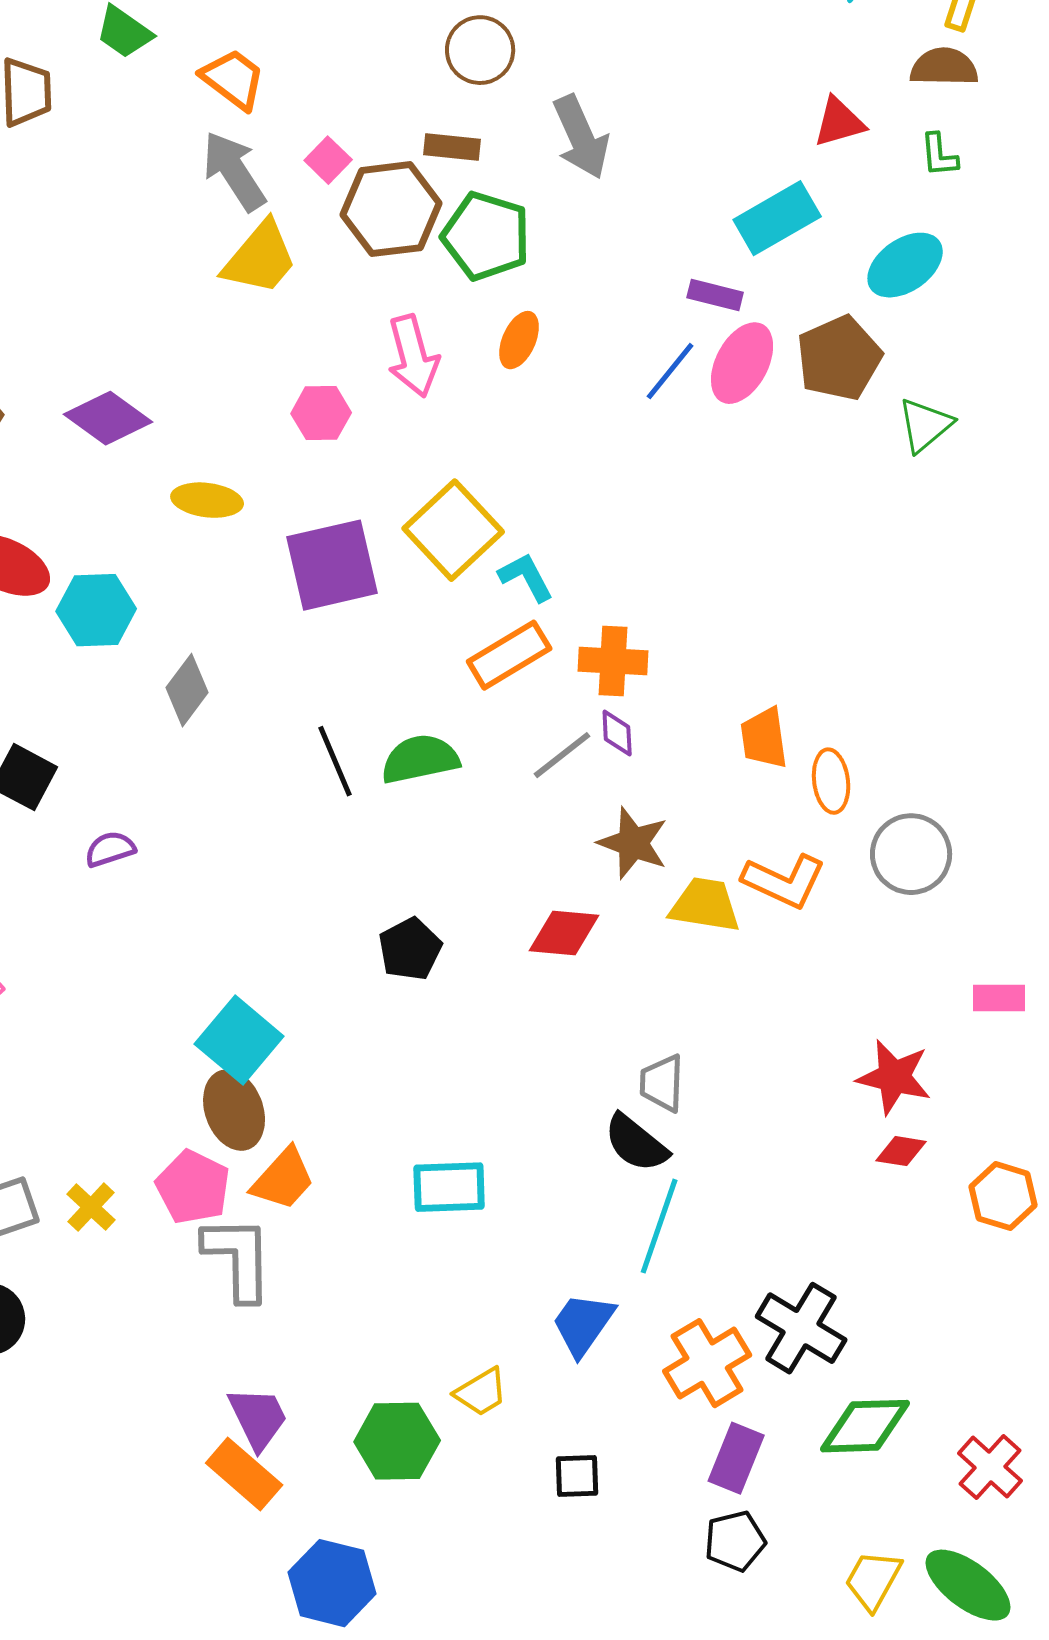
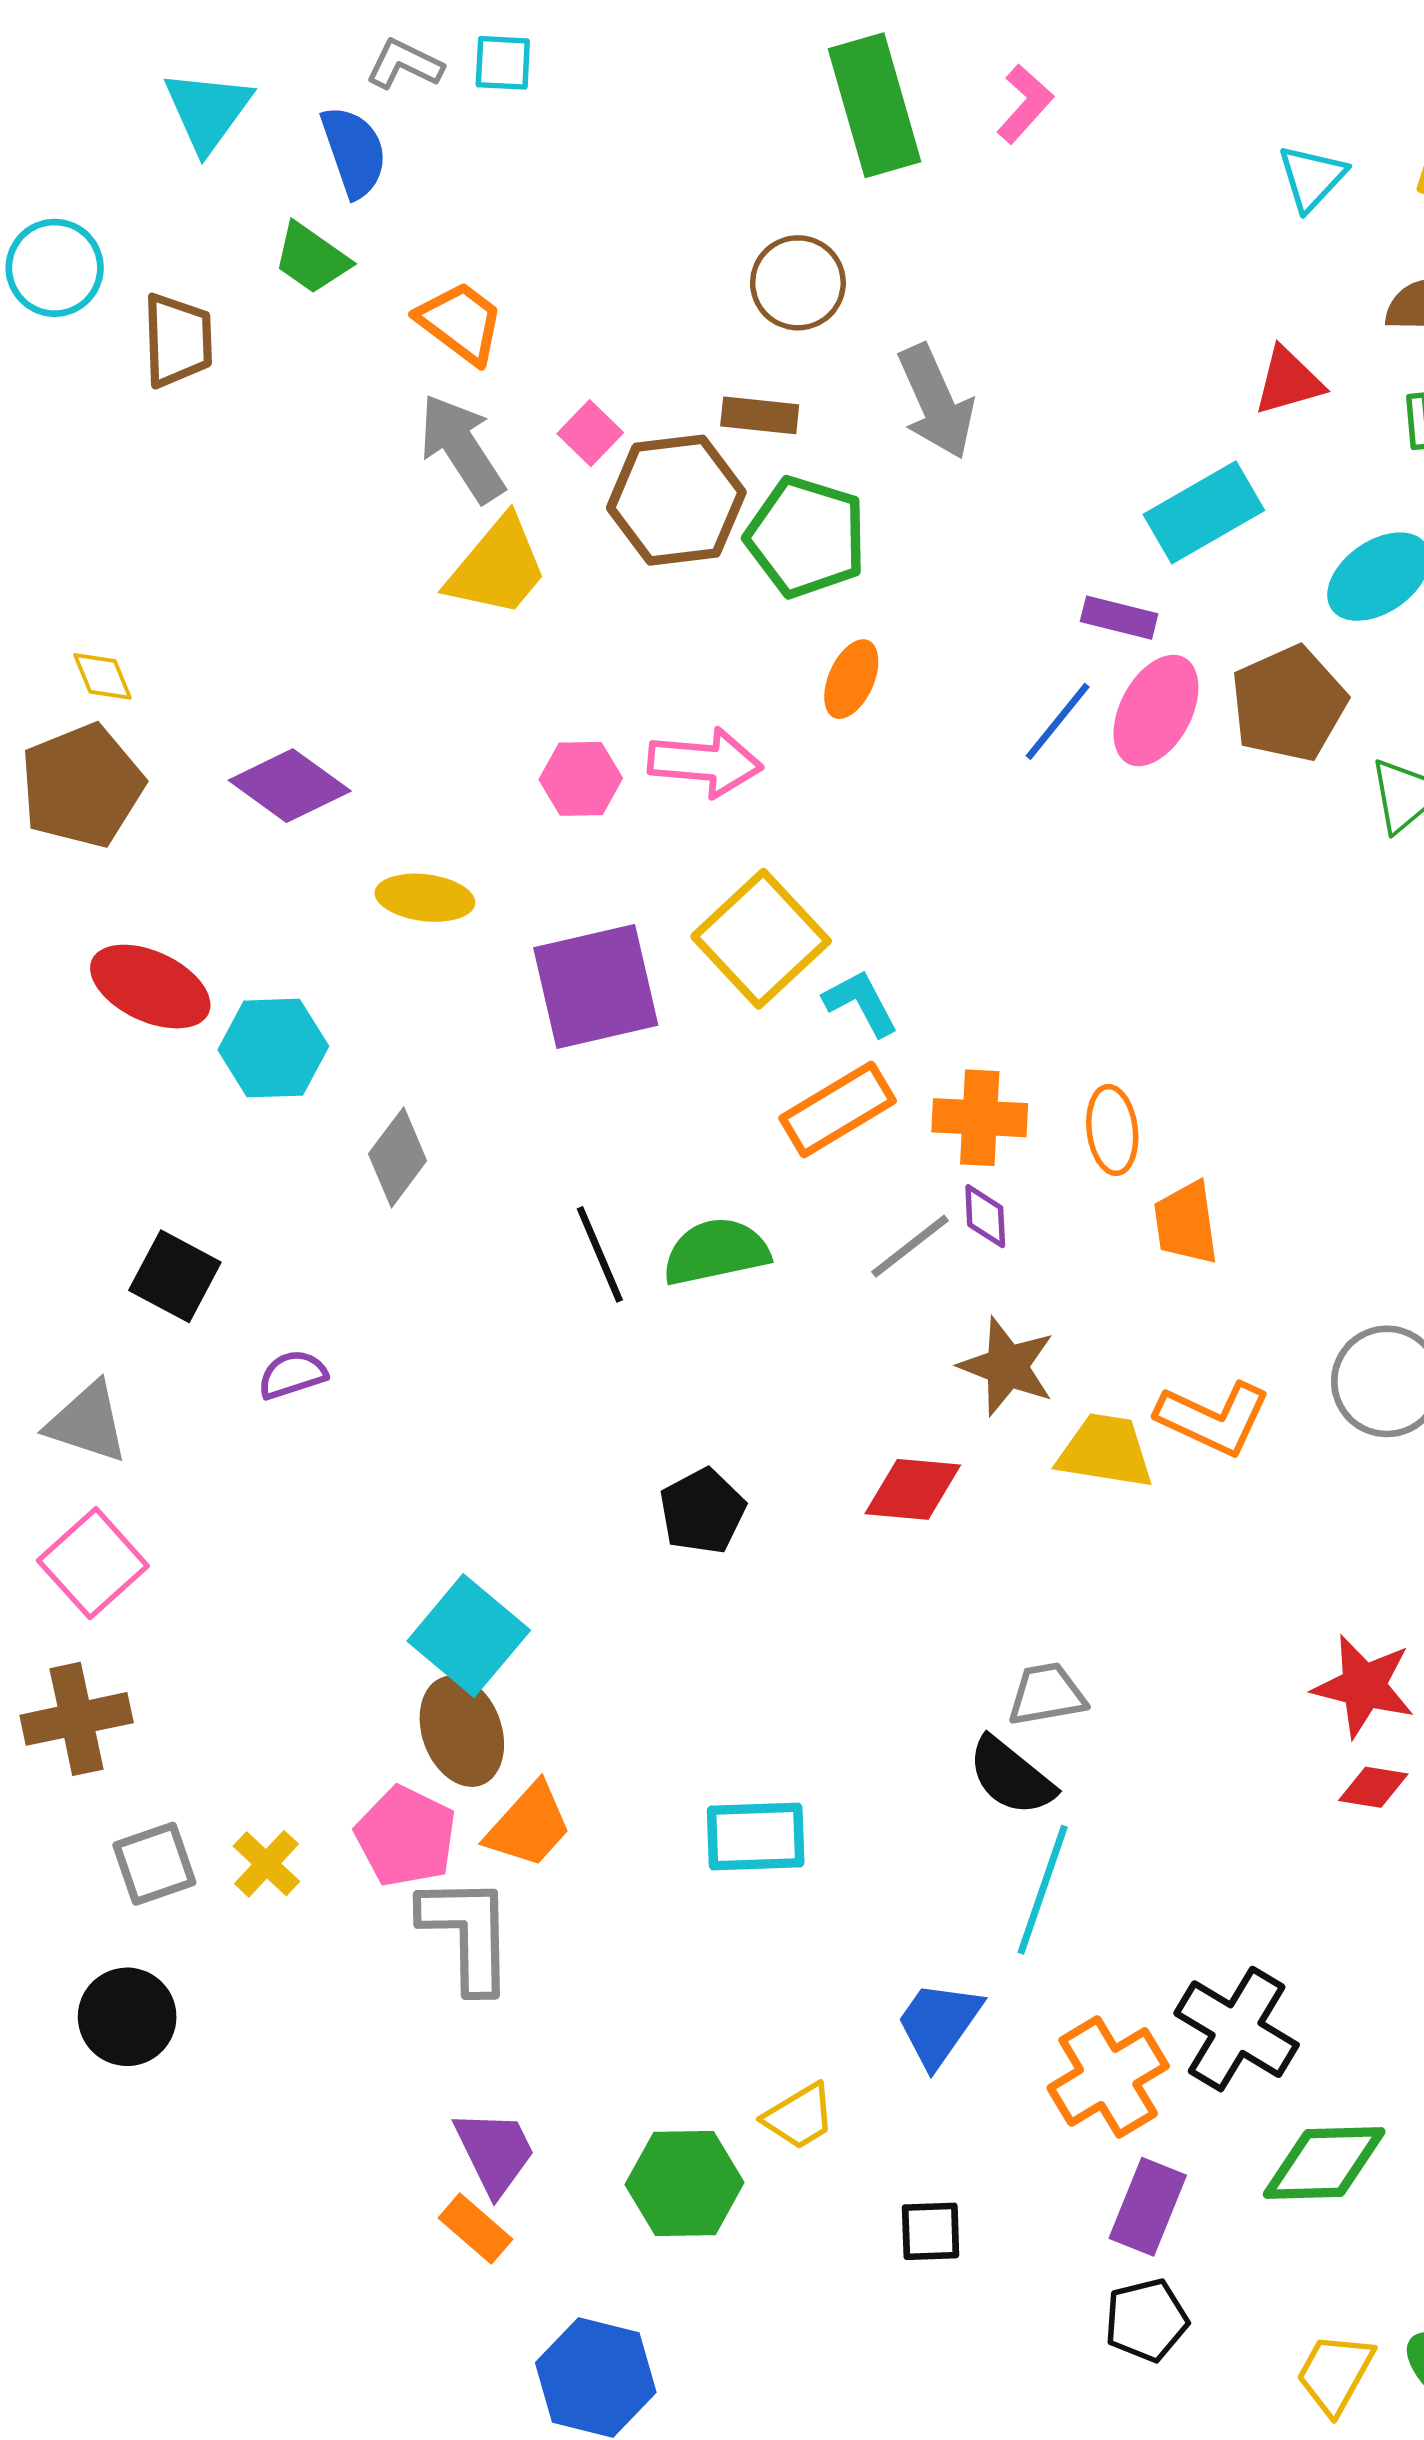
pink arrow: (413, 356) -> (705, 762), moved, turned -70
orange ellipse: (831, 781) -> (1112, 1130), moved
gray trapezoid: (662, 1083) -> (1047, 1694), turned 78
orange rectangle: (244, 1474) -> (476, 2229), size x0.7

